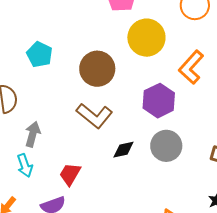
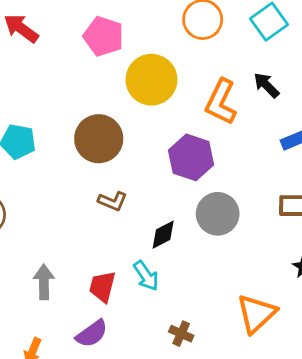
brown L-shape: (94, 116) -> (113, 201), size x0.6
gray arrow: (33, 134) -> (44, 282), moved
cyan arrow: (25, 165) -> (146, 276), moved

